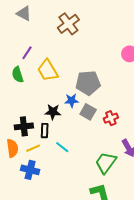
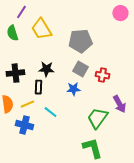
blue star: (71, 100) -> (73, 89), moved
red cross: (111, 118) -> (102, 75), turned 32
black cross: (24, 126) -> (15, 73), moved
cyan line: (62, 147) -> (50, 112), moved

